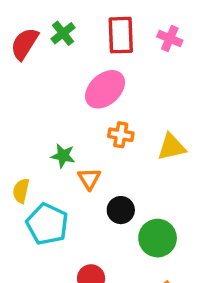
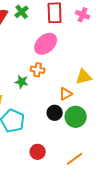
orange cross: (121, 135) -> (38, 70), moved
orange triangle: (89, 179) -> (66, 94), moved, turned 32
green circle: (158, 238) -> (76, 117), moved

